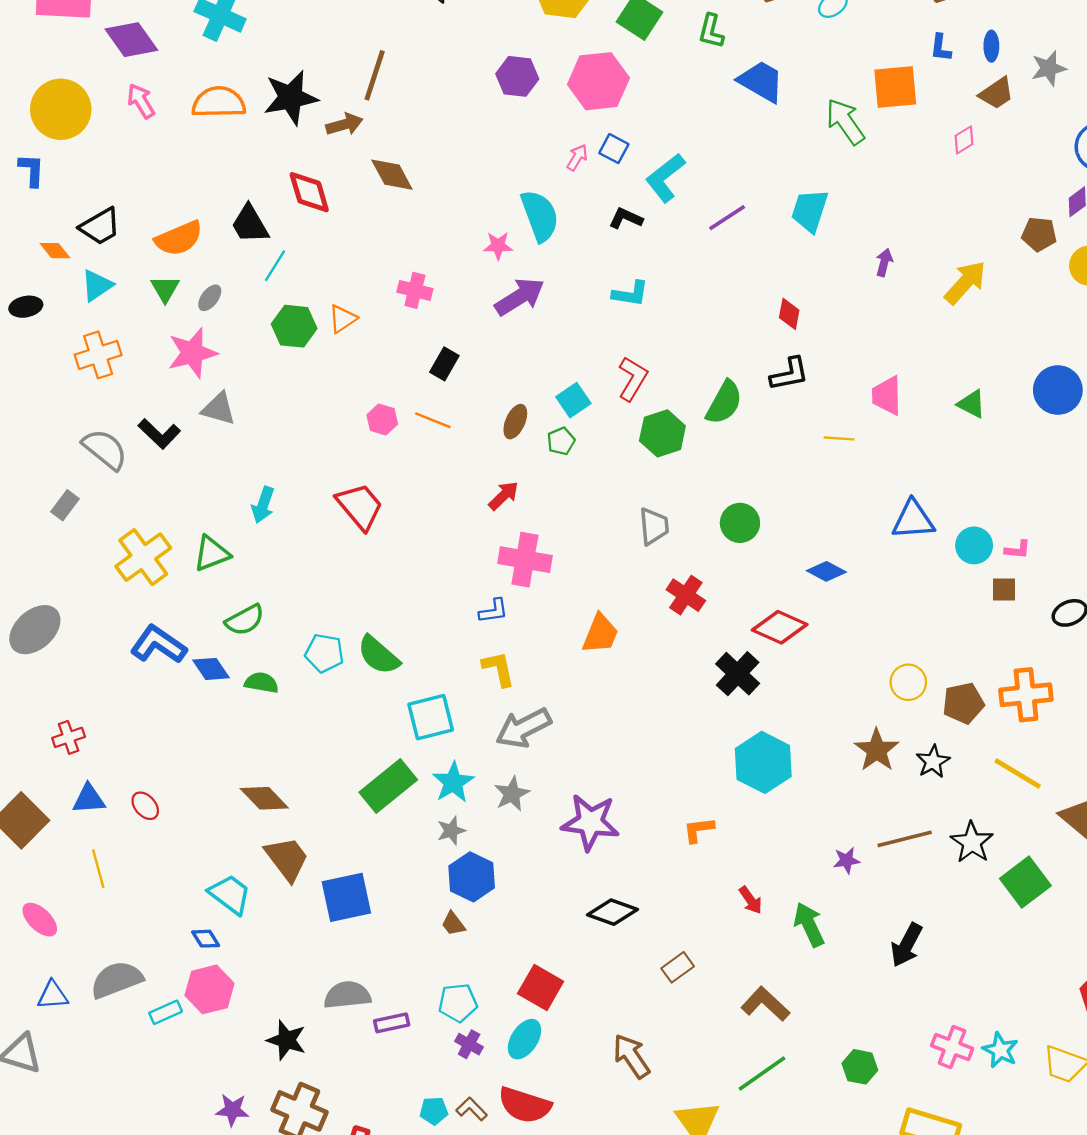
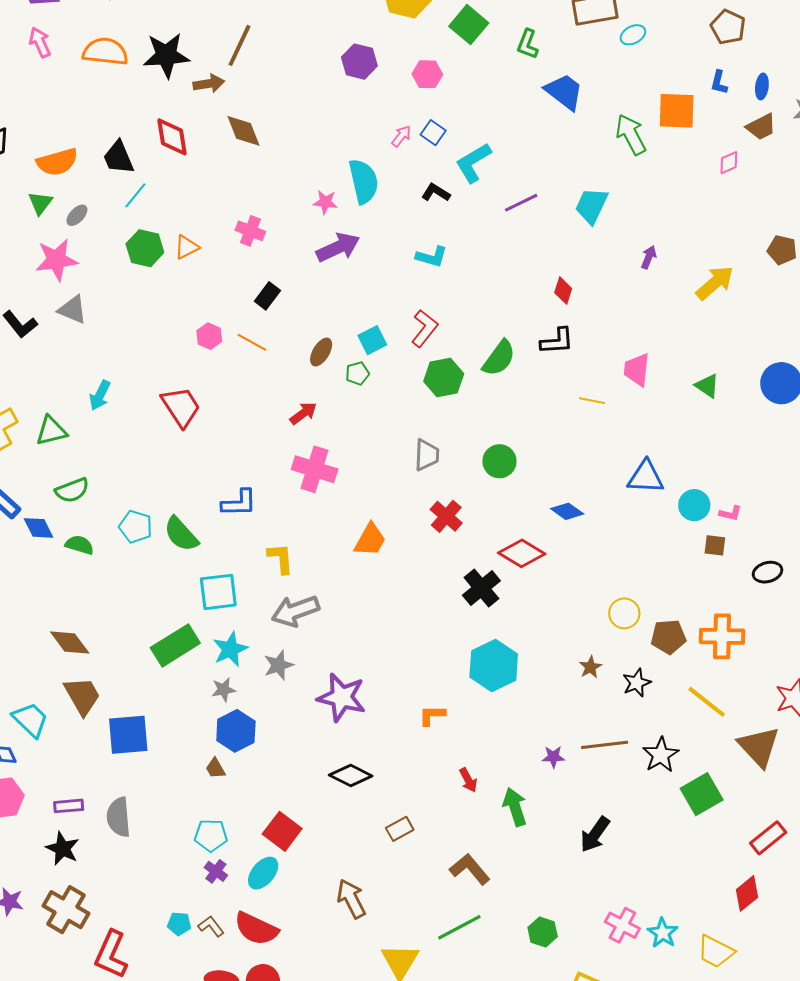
pink hexagon: (598, 81) -> (427, 74), size x0.6
blue L-shape: (494, 611) -> (239, 503), moved, size x1.4
brown star: (877, 750) -> (590, 667), size x0.6
gray semicircle: (347, 995) -> (119, 817), turned -96
purple rectangle: (392, 1023) -> (69, 806), moved

